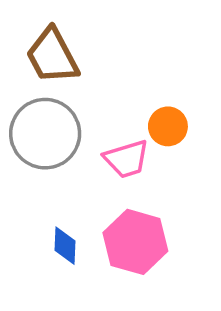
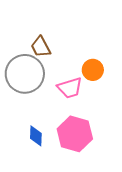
brown trapezoid: (52, 56) -> (41, 47), moved, size x0.7

